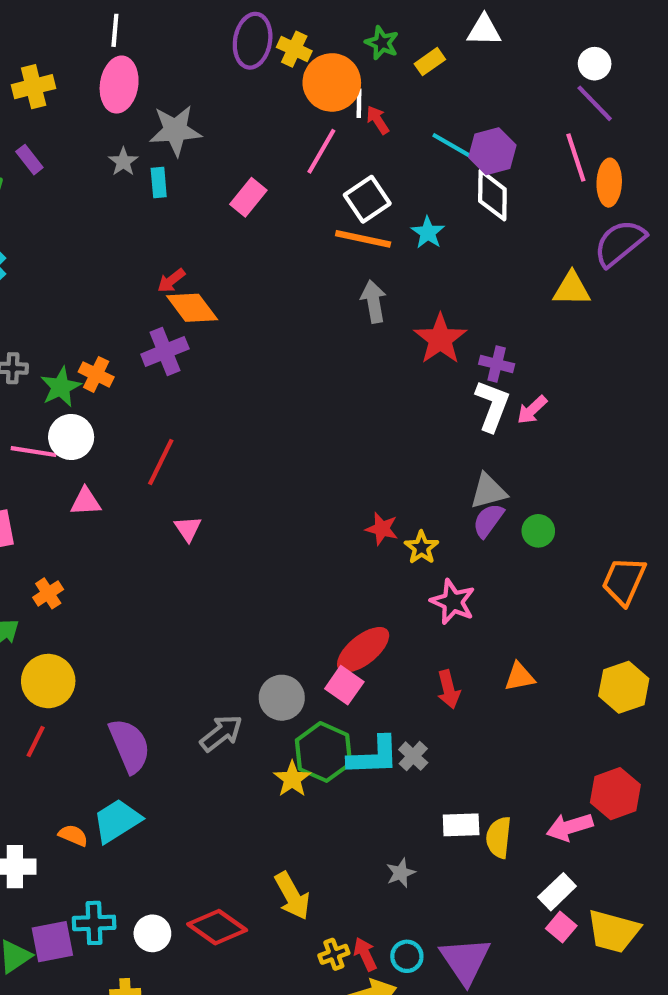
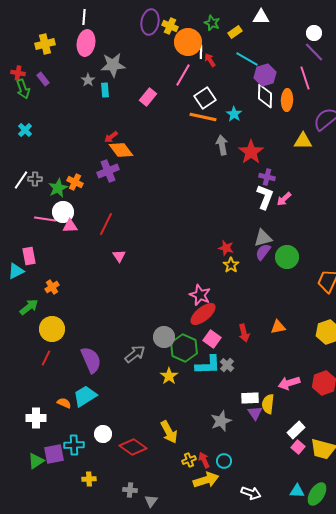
cyan line: (455, 147) -> (247, 59), moved
orange ellipse: (609, 183) -> (287, 100), moved
gray arrow: (374, 301) -> (222, 145), moved
red star: (440, 339) -> (251, 152), moved
pink triangle: (86, 502) -> (70, 226), moved
red star: (382, 529) -> (226, 248), moved
green circle: (538, 531) -> (287, 257), size x1.5
pink star: (453, 602) -> (200, 295), moved
pink square: (344, 685) -> (212, 339), moved
green hexagon: (323, 752) -> (184, 348), moved
pink arrow: (570, 827) -> (289, 383), moved
gray star: (401, 873) -> (221, 421), size x1.5
white circle: (152, 933) -> (103, 434), moved
purple triangle: (465, 960) -> (255, 413), moved, size x0.6

